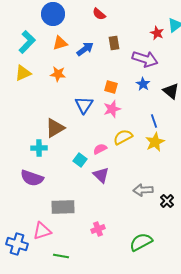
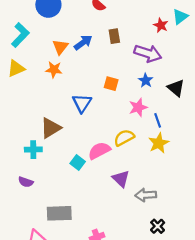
orange triangle: (60, 43) -> (60, 47), moved, turned -35
pink star: (112, 109) -> (138, 107), moved
pink semicircle: (100, 149) -> (99, 151), size x1.5
purple triangle: (101, 175) -> (121, 179), moved
purple semicircle: (32, 178) -> (26, 182), size x0.6
black cross: (167, 201) -> (158, 226), moved

